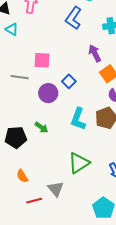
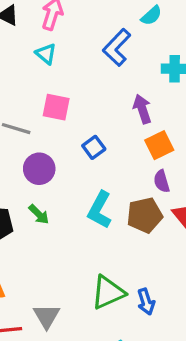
cyan triangle: (12, 29) -> (46, 54), moved
purple circle: (48, 93) -> (39, 169), moved
green triangle: (79, 163) -> (108, 292), moved

